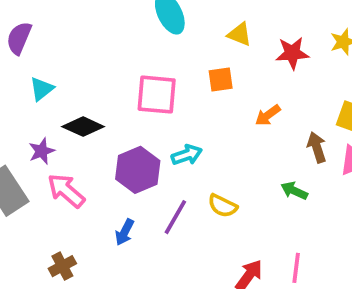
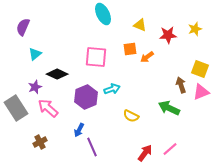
orange arrow: (268, 115) -> (147, 57), moved
green arrow: (294, 191) -> (169, 108), size x1.5
purple line: (175, 217) -> (92, 147), moved, turned -54
brown cross: (62, 266) -> (40, 142), moved
pink line: (296, 268) -> (170, 149), turned 42

